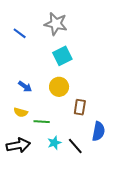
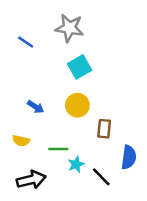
yellow semicircle: (21, 112) -> (21, 141), moved
cyan star: (54, 143) -> (76, 164), moved

